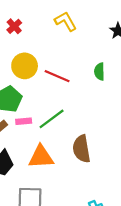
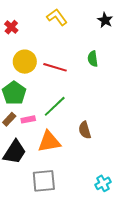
pink rectangle: (24, 121) -> (28, 119), moved
brown semicircle: (81, 149) -> (85, 130), size x0.7

